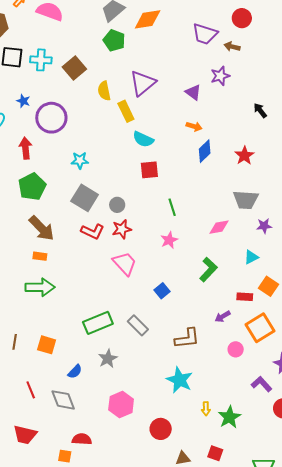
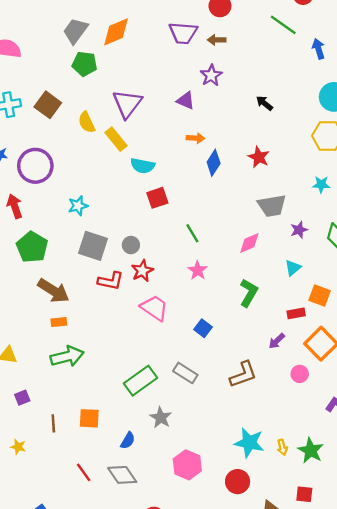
cyan star: (180, 380) -> (249, 443), moved

